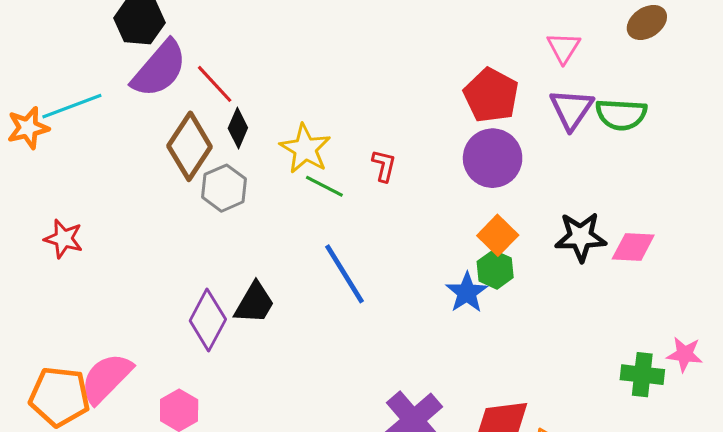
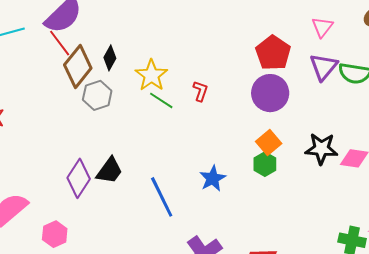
red line: (215, 84) -> (60, 43), moved
blue line: (344, 274) -> (162, 197), moved
blue star: (467, 292) -> (213, 178), moved

